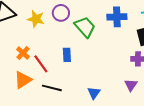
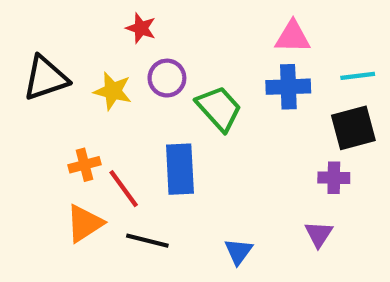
orange cross: (23, 53) -> (85, 165), turned 32
blue rectangle: (67, 55) -> (180, 169), size x1.6

